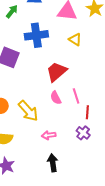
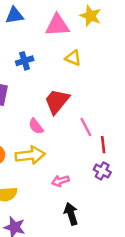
blue cross: (36, 35) -> (25, 61), size x0.6
pink semicircle: (56, 98) -> (36, 126), moved
yellow arrow: (28, 111) -> (30, 155), turned -45

